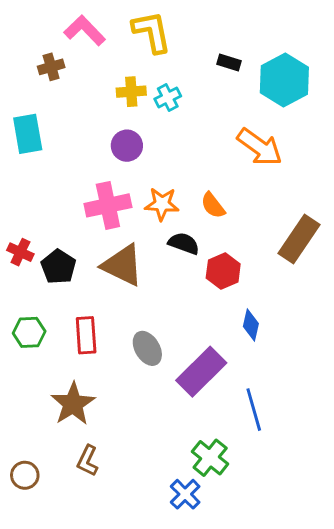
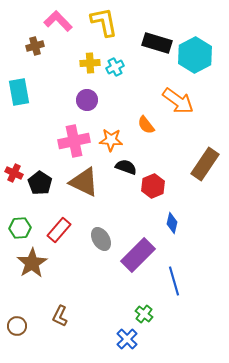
black rectangle: (229, 62) -> (157, 43), size x1.8
orange semicircle: (213, 205) -> (146, 125), moved
red rectangle: (86, 335) -> (59, 230), turned 45
brown star: (73, 404) -> (32, 263), moved
green cross: (210, 458) -> (144, 314), size x0.7

